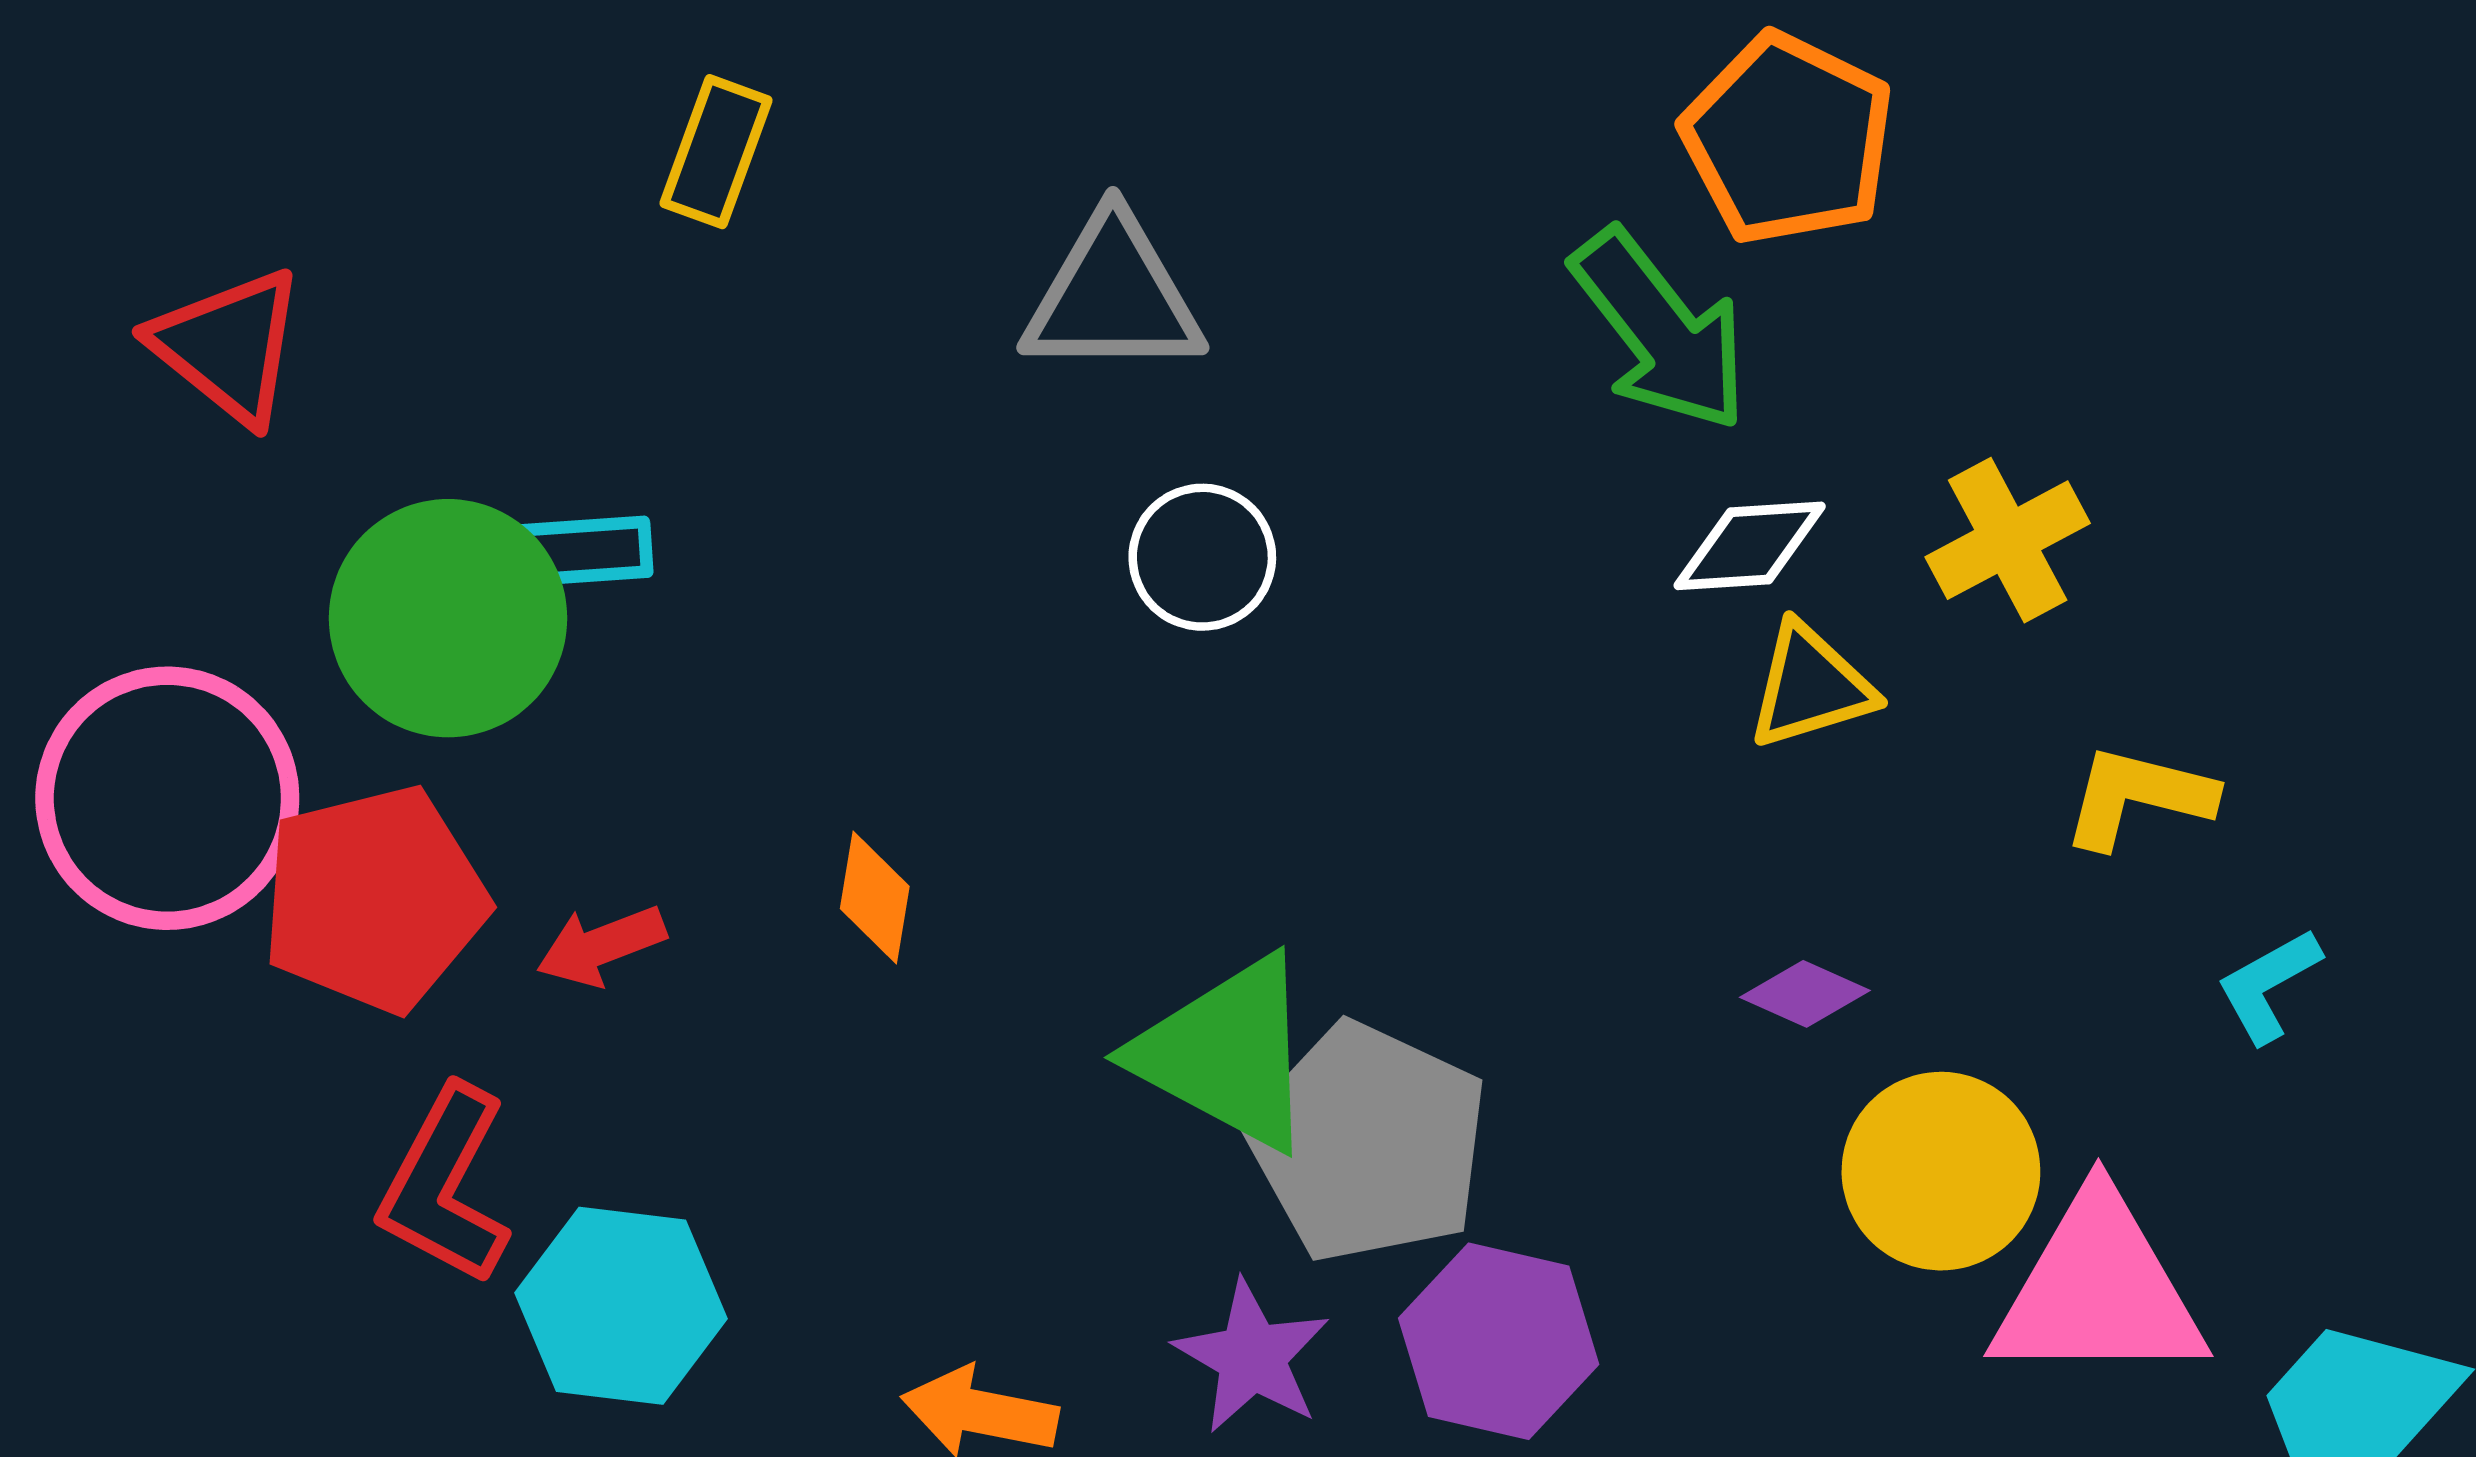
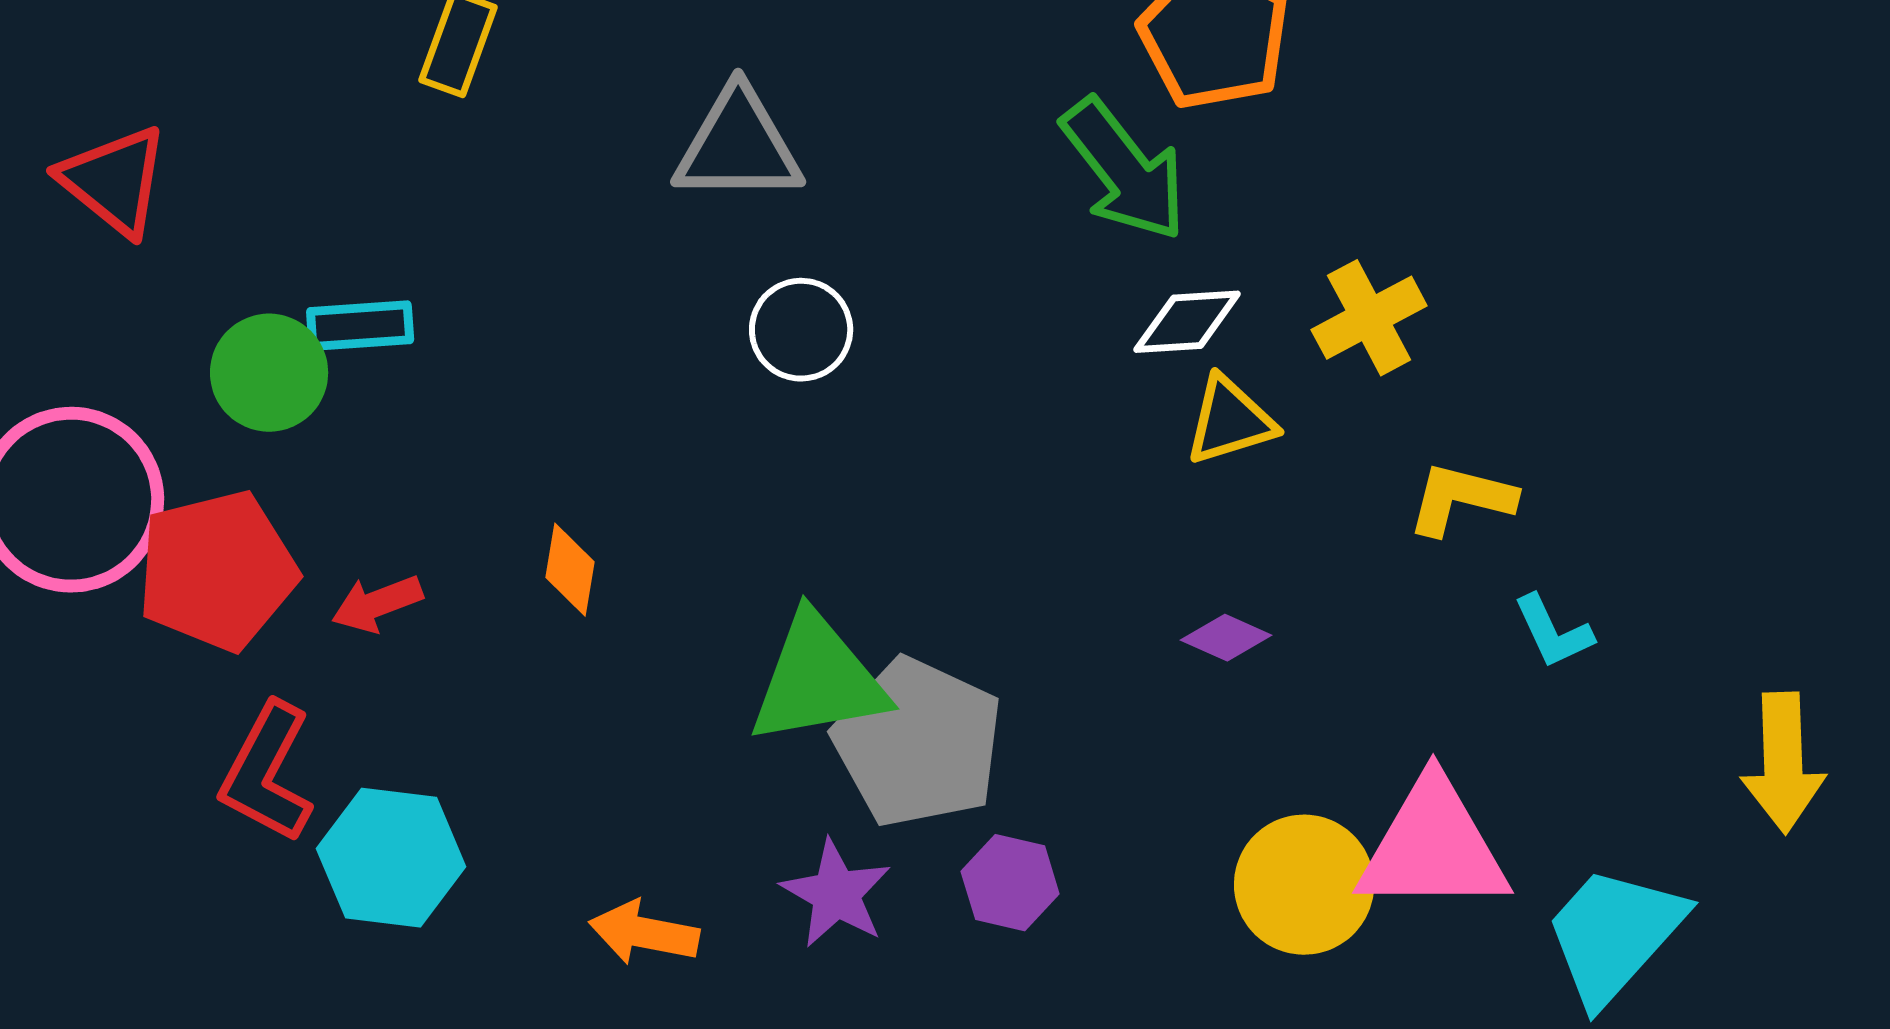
green circle: (448, 618) -> (269, 373), size x0.7
cyan L-shape: (2268, 985) -> (1553, 632), turned -86
green triangle: (1226, 1053) -> (818, 680), turned -38
yellow circle: (1941, 1171) -> (1304, 885), moved
purple hexagon: (1499, 1341) -> (1010, 883), size x0.7

